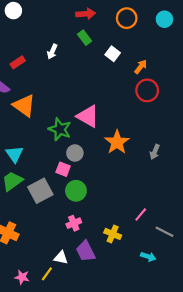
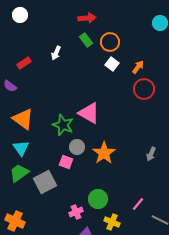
orange circle: (127, 18) -> (110, 42), moved
white square: (113, 54) -> (112, 64), moved
orange triangle: (24, 106) -> (23, 119), moved
orange star: (117, 142) -> (104, 153), moved
gray arrow: (155, 152) -> (151, 154), moved
green circle: (76, 191) -> (98, 199), moved

